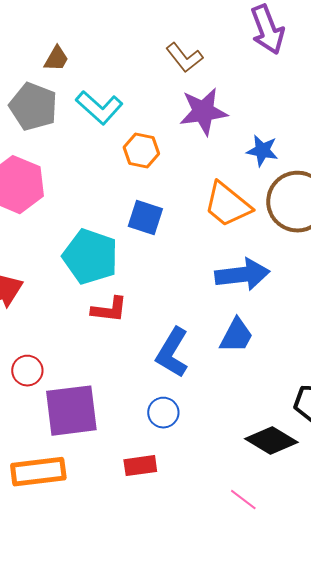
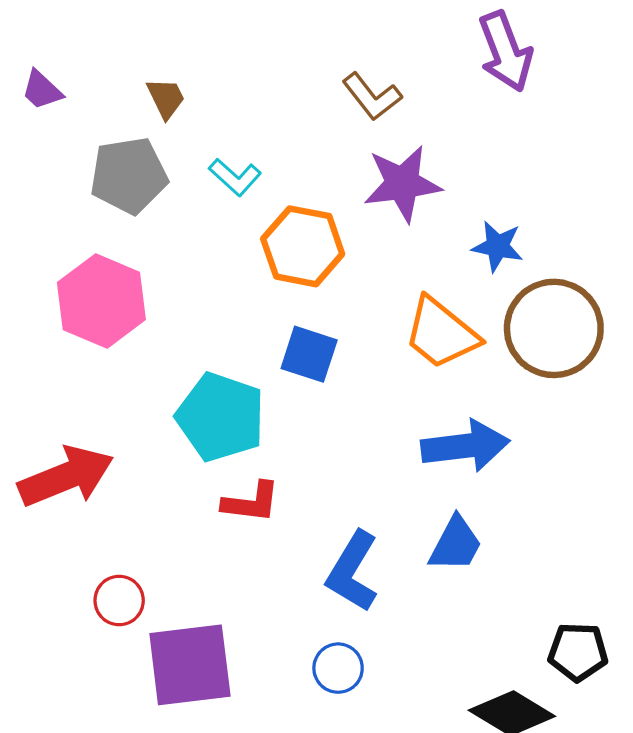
brown trapezoid: (56, 59) -> (166, 98), turned -56
gray pentagon: (33, 107) -> (129, 175), turned -30
cyan L-shape: (99, 108) -> (235, 177), size x0.7
orange hexagon: (141, 151) -> (303, 246), size x1.4

